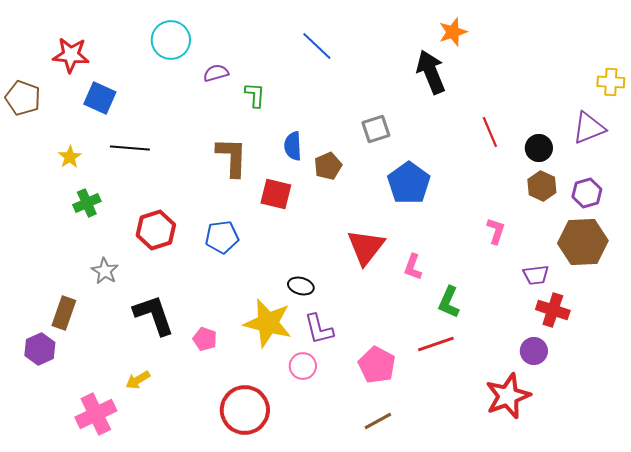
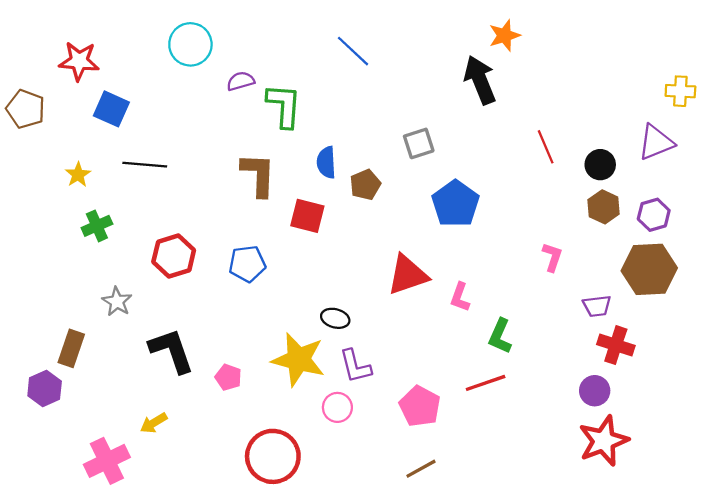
green L-shape: (255, 95) -> (284, 106), size x1.6
red triangle: (366, 247) -> (408, 275), turned 33
red star: (508, 396) -> (604, 441), moved

